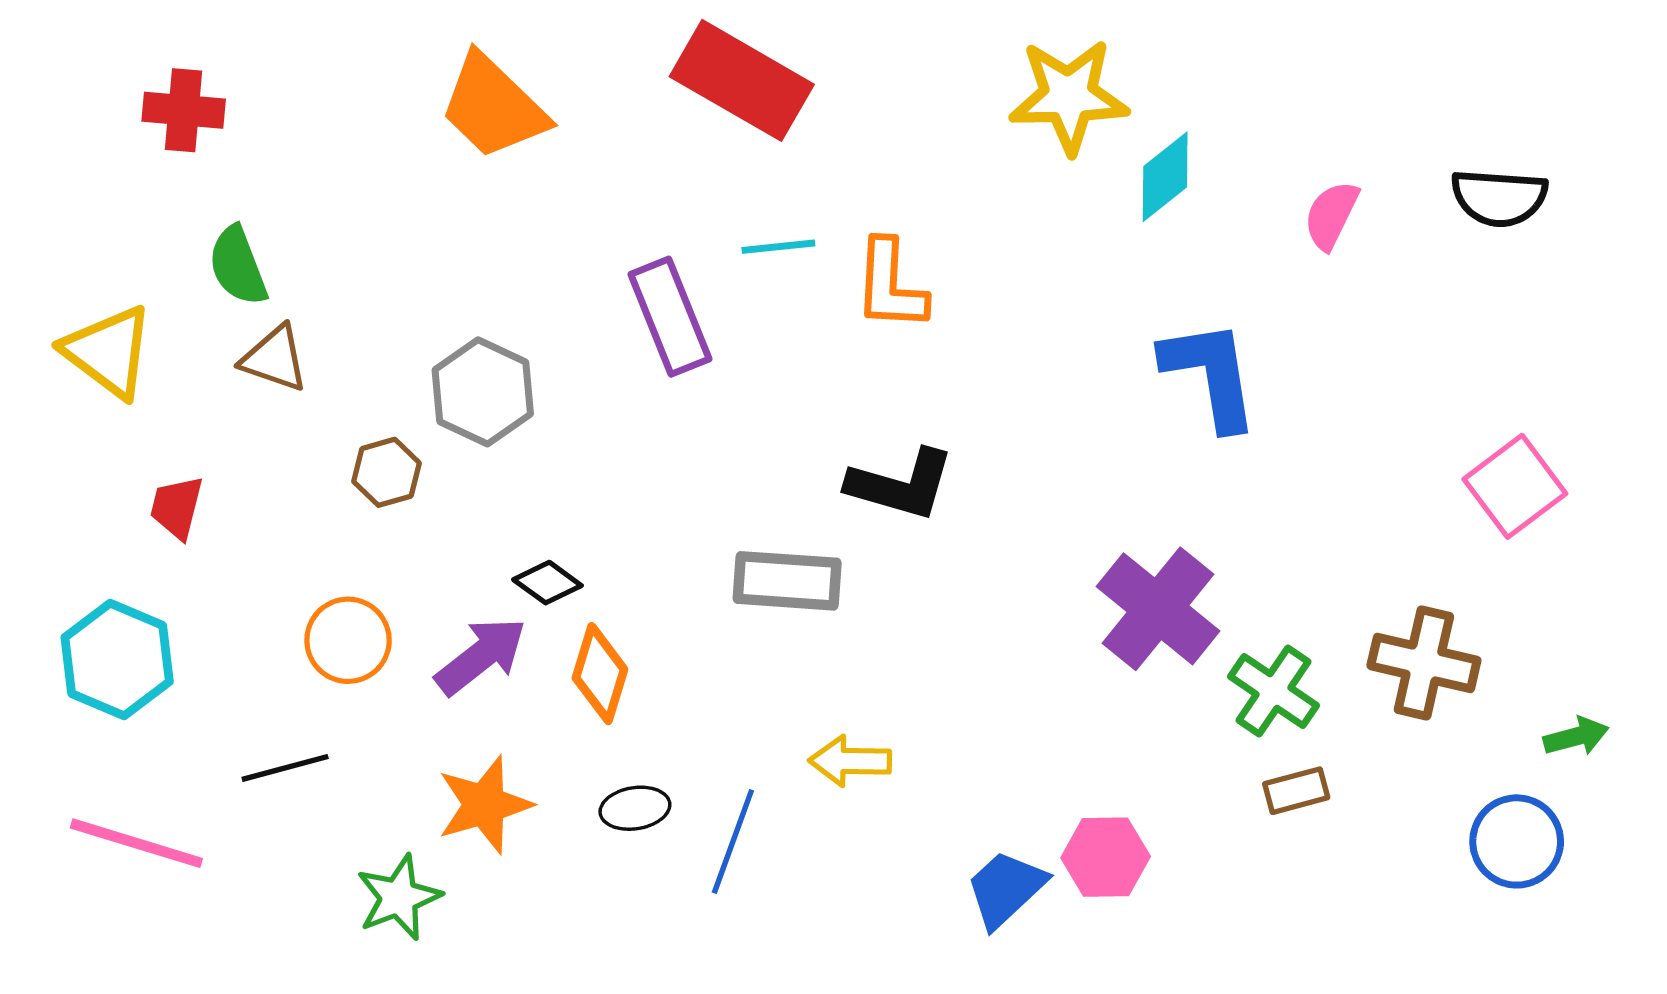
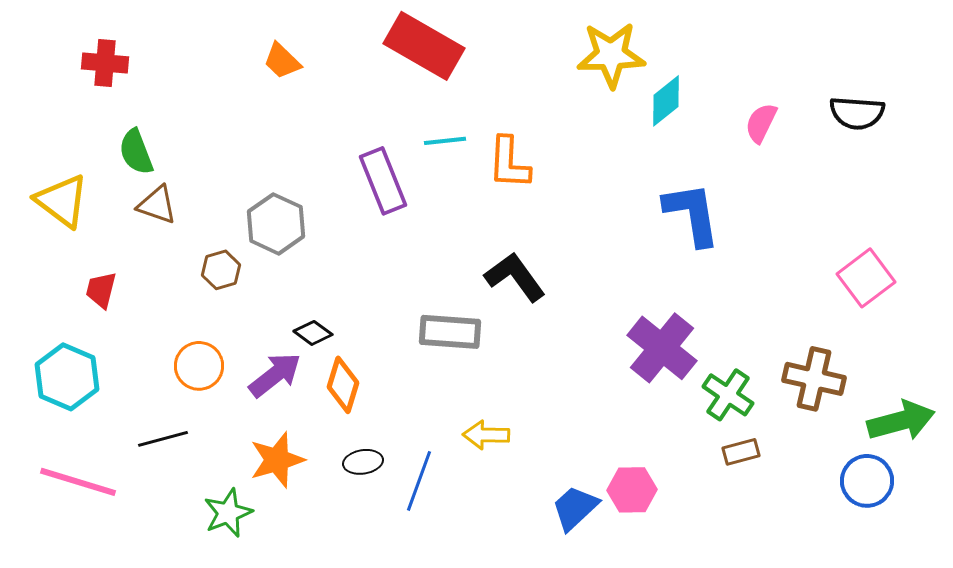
orange trapezoid: (493, 107) -> (282, 61), size x0.6
black L-shape: (901, 485) -> (515, 277), turned -142
green arrow: (1576, 736) -> (901, 421), size x1.8

